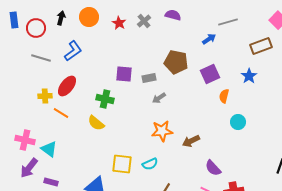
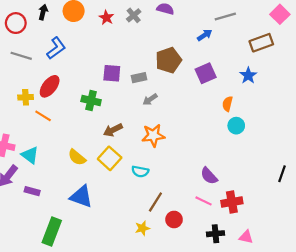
brown pentagon: (176, 62) -> (169, 60), turned -30
orange semicircle: (224, 96) -> (227, 104), moved
yellow semicircle: (96, 123) -> (77, 157), moved
brown arrow: (191, 141) -> (113, 130), moved
yellow square: (122, 164) -> (110, 158), moved, turned 35
cyan semicircle: (150, 164) -> (140, 171), turned 35

